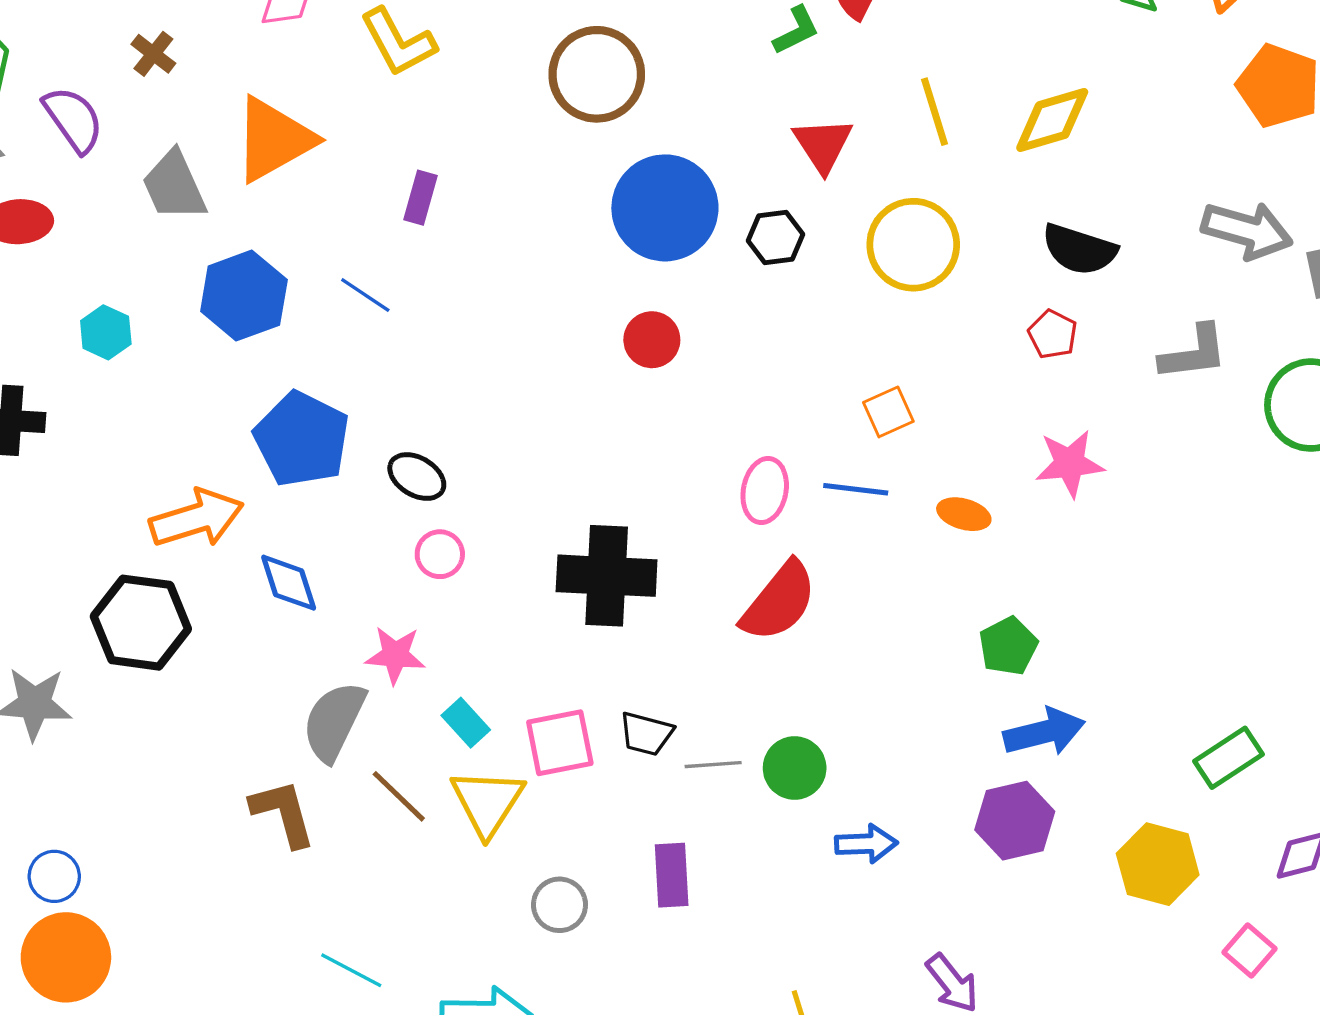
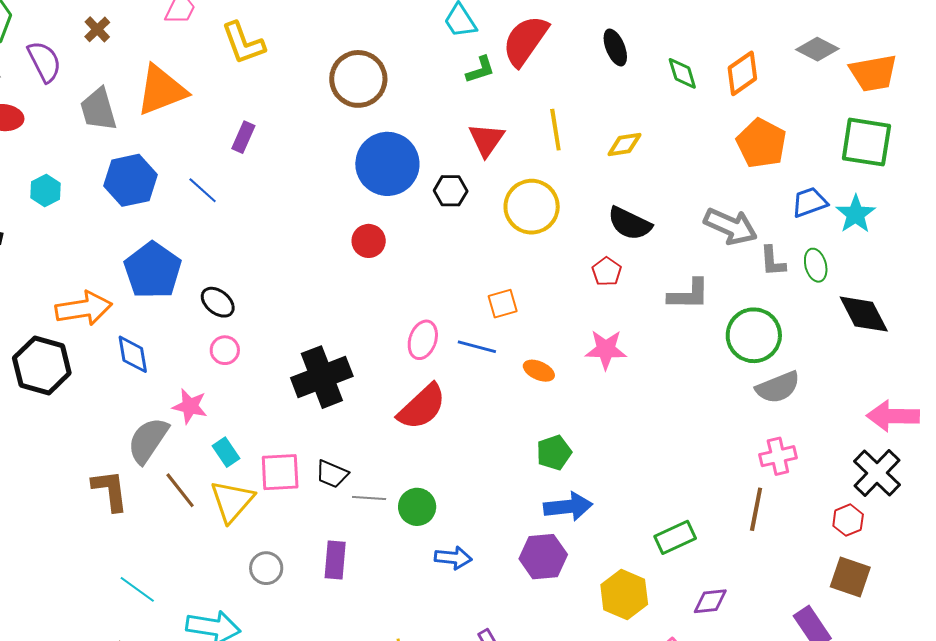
yellow diamond: (1052, 120) -> (624, 144), size x0.7
black cross: (607, 576) -> (322, 377), turned -32

